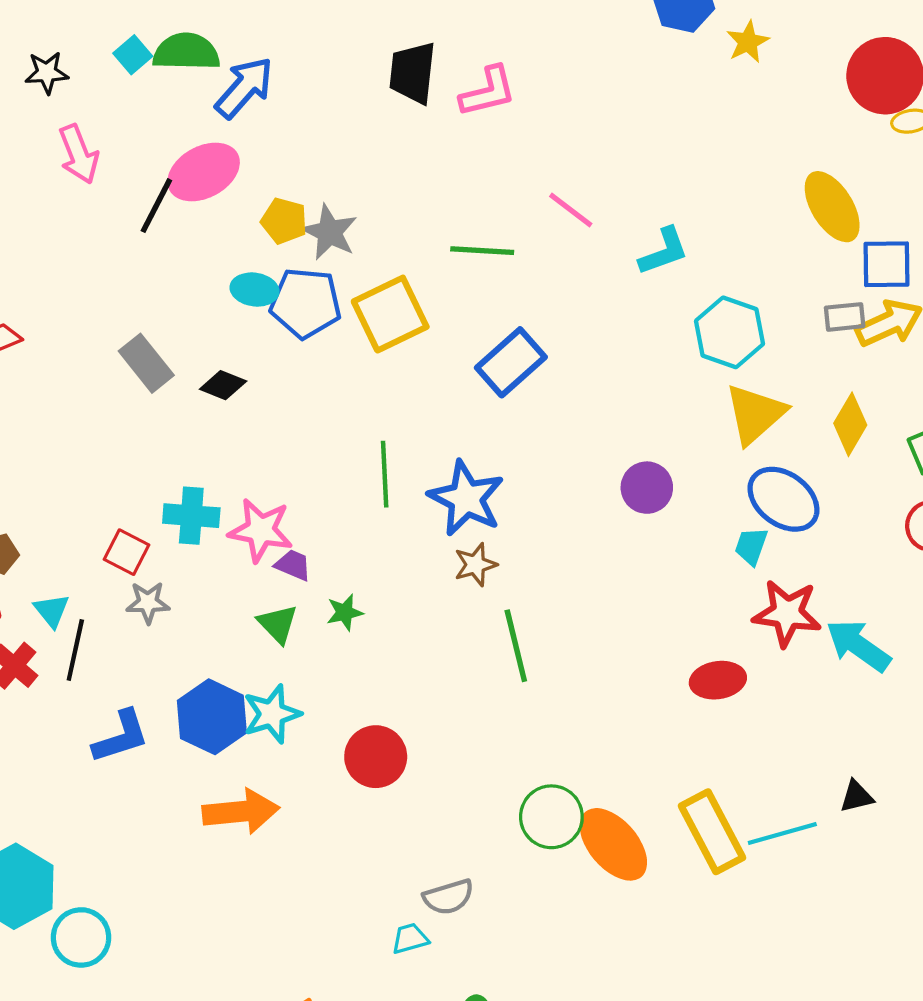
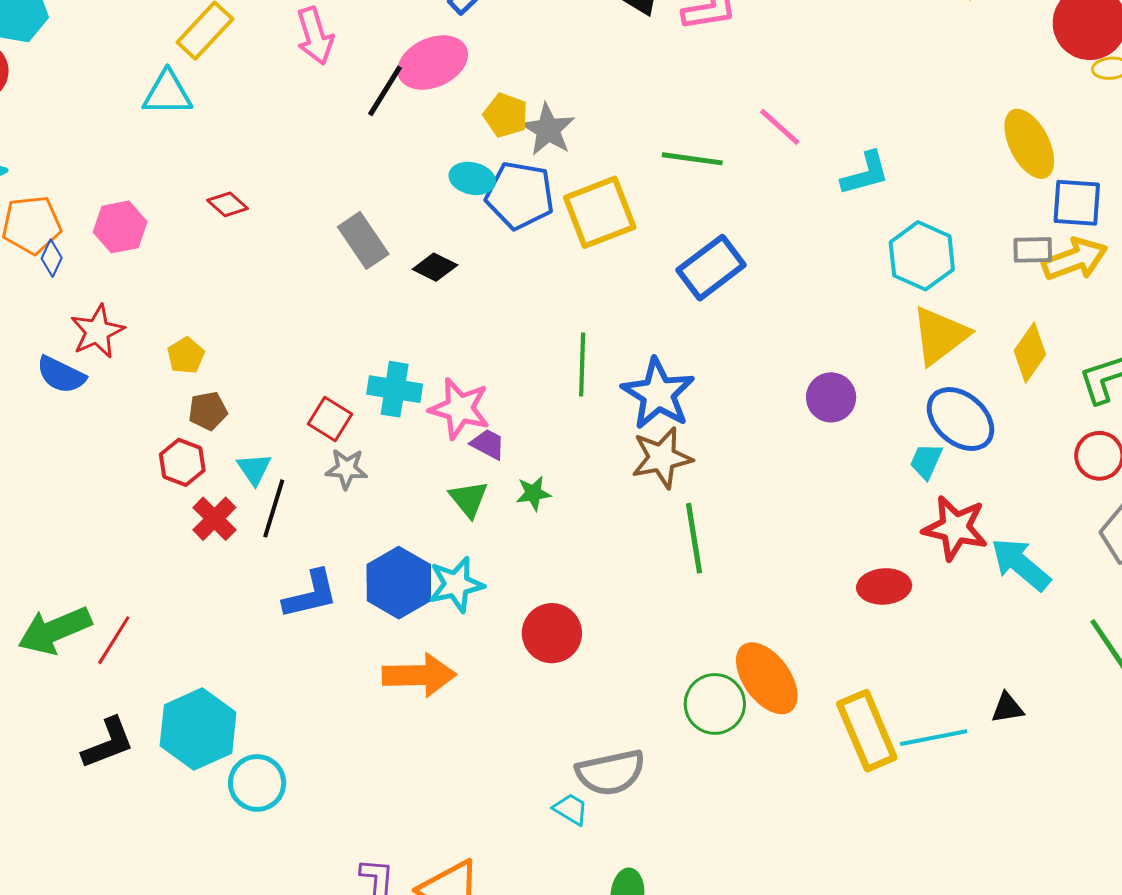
brown star: (475, 565) -> (662, 458), size x1.5
orange ellipse: (613, 844) -> (767, 678), moved
gray semicircle: (448, 897) -> (611, 773), size x1.4
cyan trapezoid: (410, 939) -> (571, 809), turned 42

